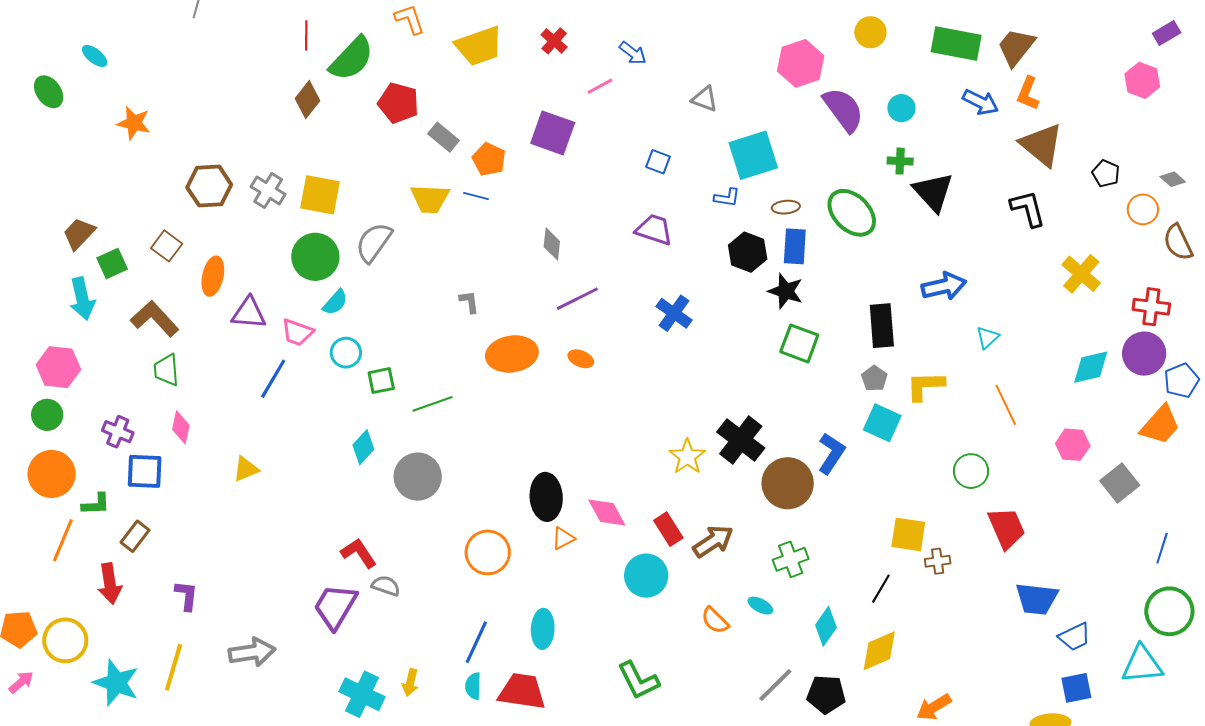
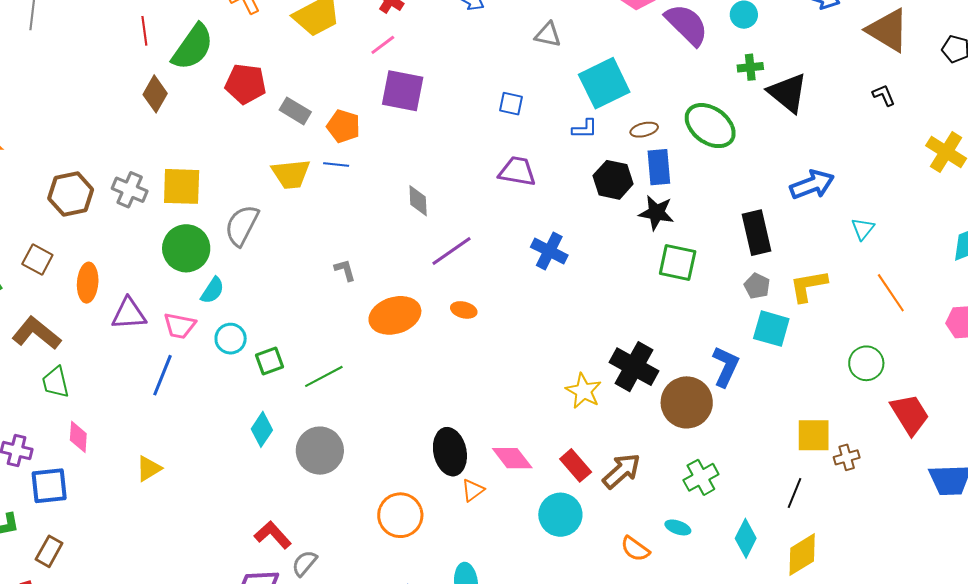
pink line: (600, 86) -> (383, 45), moved
black L-shape: (1028, 208) -> (884, 95), size x0.6
gray semicircle: (386, 586) -> (304, 563), turned -60

